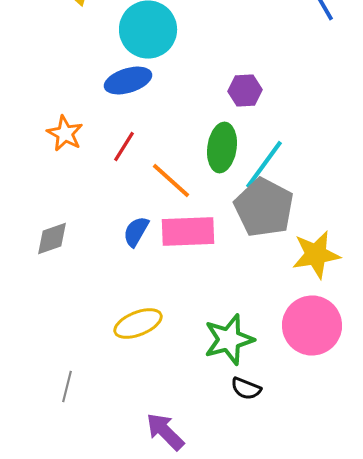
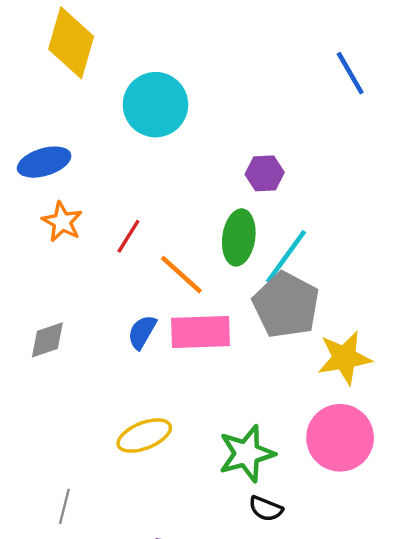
blue ellipse: (128, 80) -> (44, 162), moved

